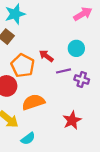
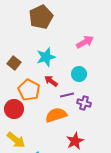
cyan star: (15, 14) -> (46, 57), moved
orange semicircle: (33, 102) -> (56, 115), moved

